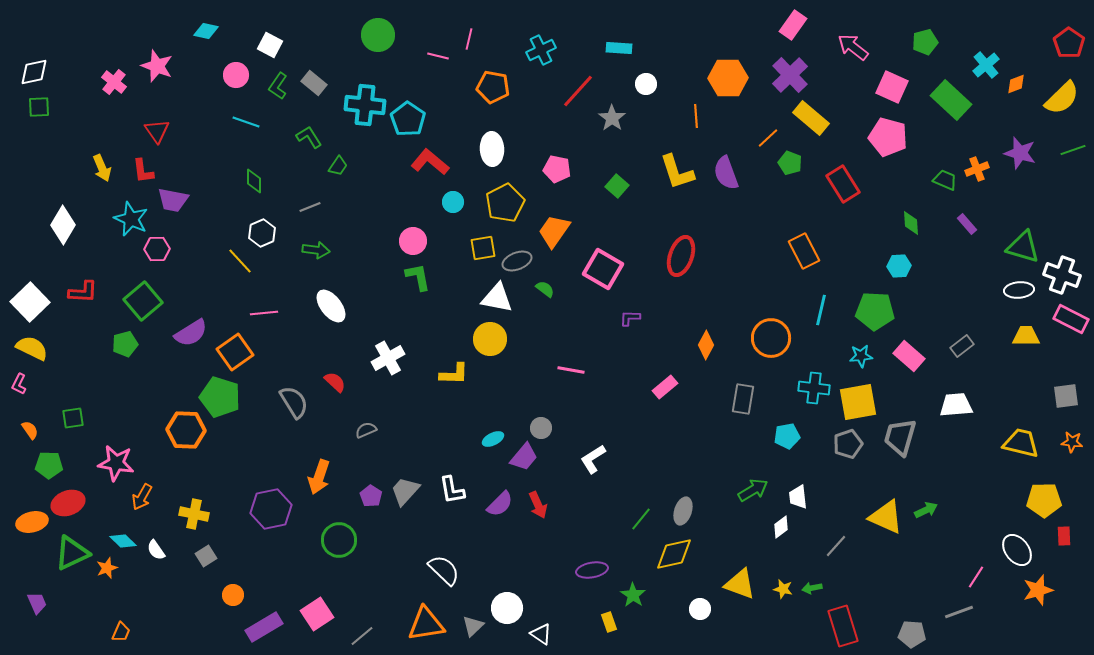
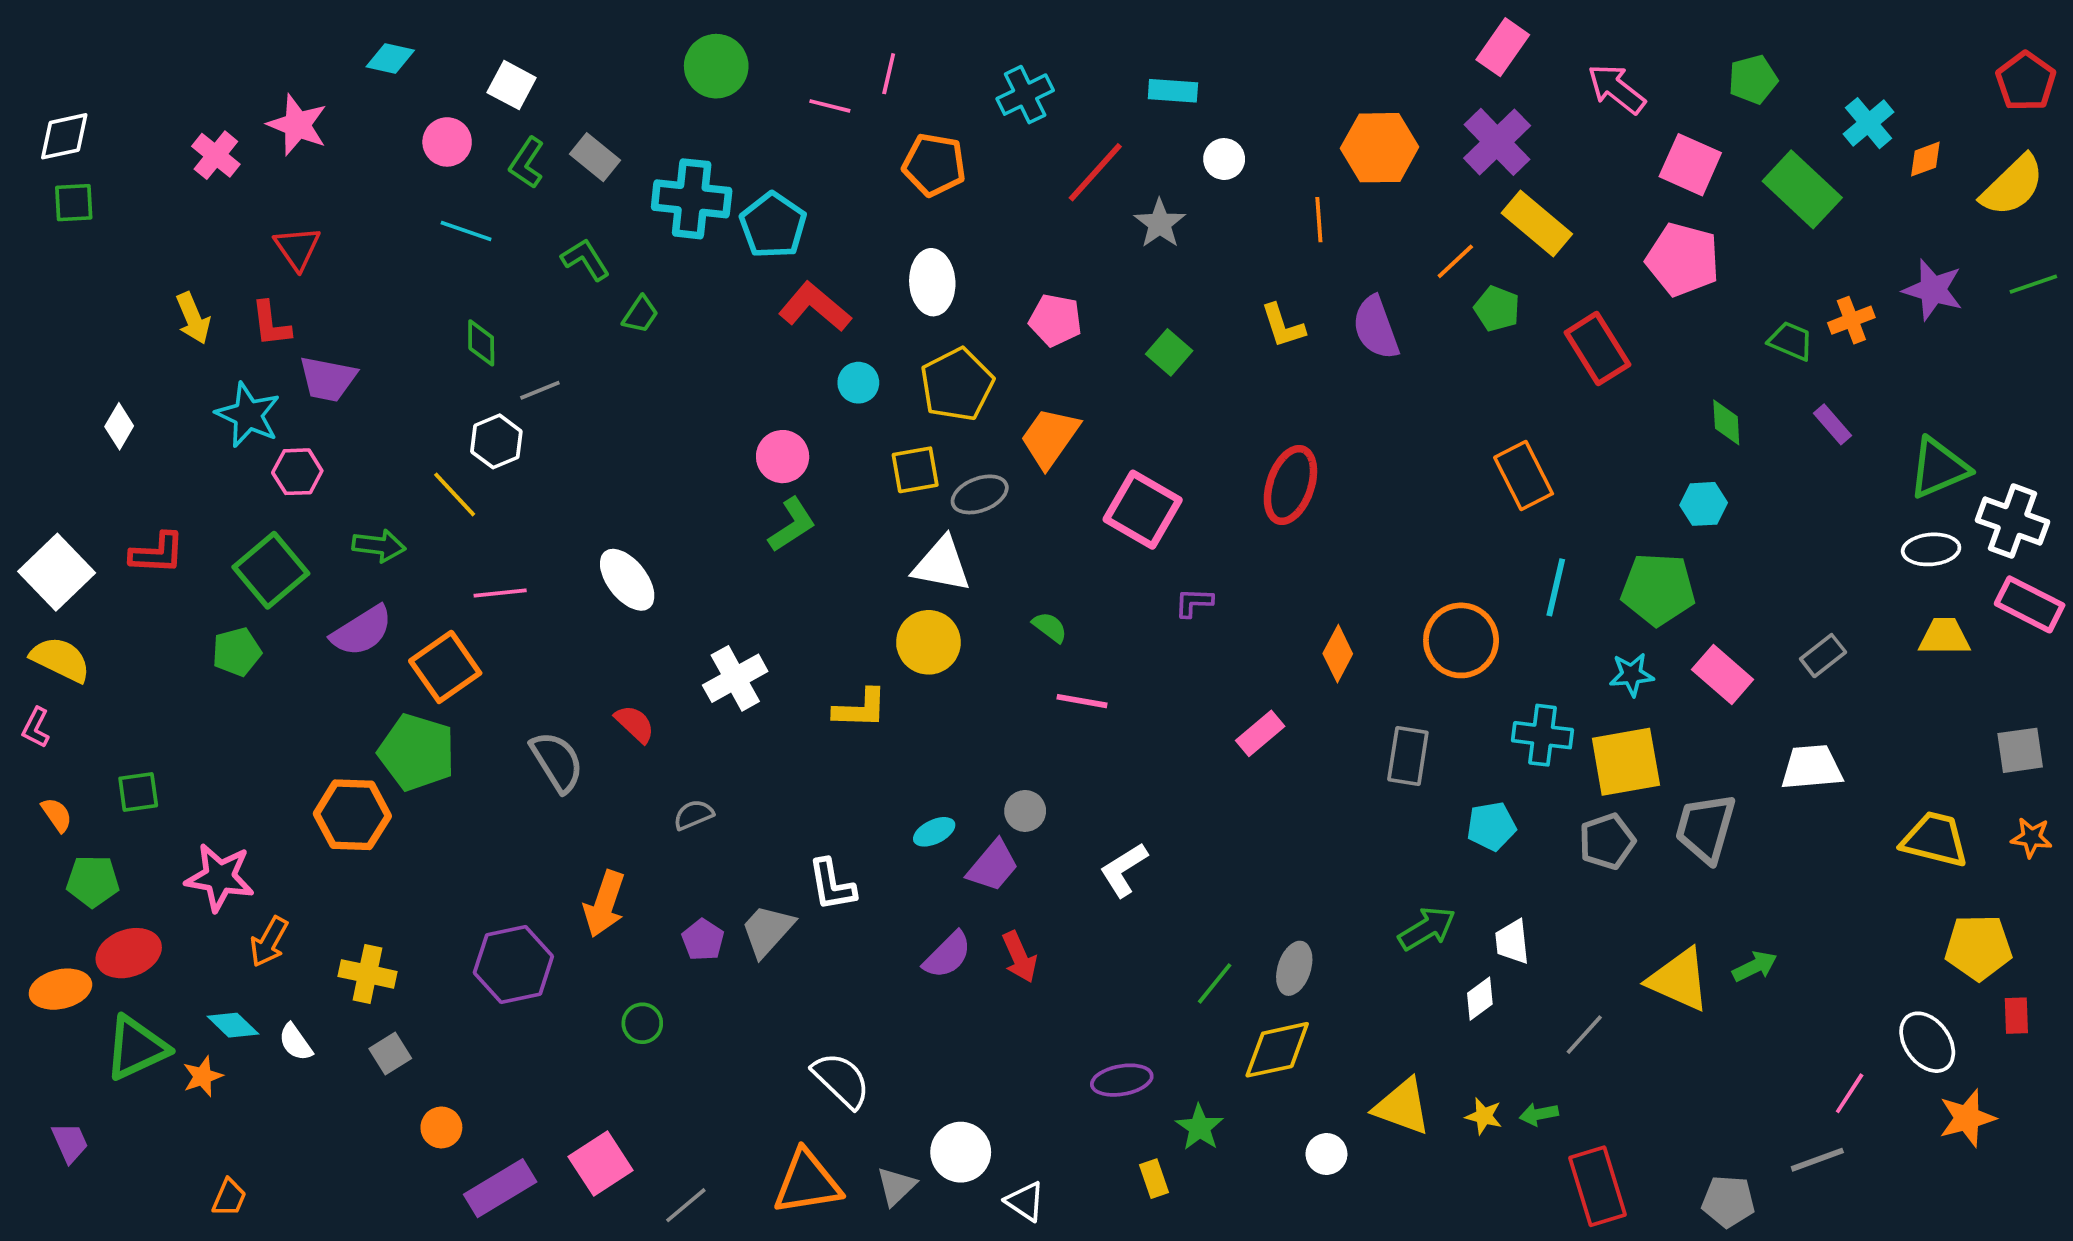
yellow L-shape: (677, 172) -> (1283, 326), size x0.7
gray line: (310, 207) -> (540, 390), moved
white diamond: (63, 225) -> (119, 426), size x0.6
green triangle: (1023, 247) -> (1939, 468), turned -39
green arrow: (316, 250) -> (379, 546), moved
green L-shape: (418, 277) -> (792, 525), turned 68
green semicircle: (545, 289) -> (1050, 627), moved
white L-shape: (452, 490) -> (832, 885), moved
green circle: (339, 540) -> (642, 1023), size x0.6

